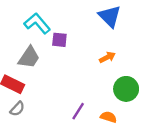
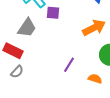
orange arrow: (107, 57) -> (94, 28), size x1.6
purple line: (78, 111) -> (69, 65), moved

